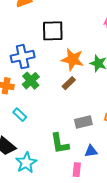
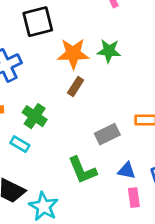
green cross: (31, 81) -> (35, 116), moved
blue triangle: (91, 151) -> (127, 171), turned 32
pink rectangle: (77, 170) -> (134, 198), moved

